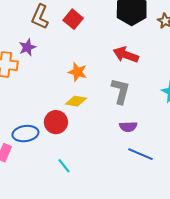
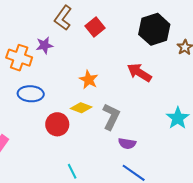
gray L-shape: (121, 91) -> (111, 117), moved
blue ellipse: (25, 134) -> (31, 94), moved
cyan line: (64, 166) -> (72, 171), moved

